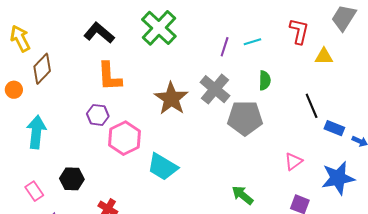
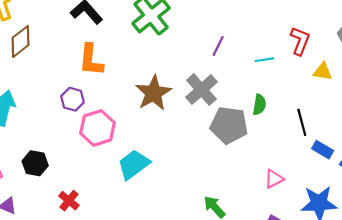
cyan line: (252, 42) -> (264, 60), moved
green semicircle: (265, 80) -> (259, 105), moved
cyan trapezoid: (163, 167) -> (134, 164), turned 104

